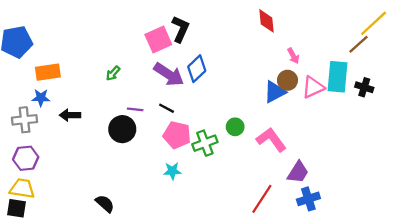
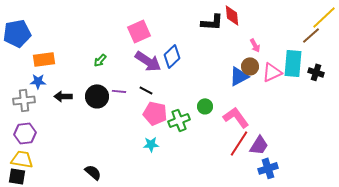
black L-shape: (180, 29) -> (212, 22), moved, turned 70
black circle: (122, 129) -> (97, 96), moved
red line: (262, 199) -> (239, 143), moved

